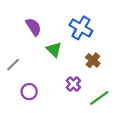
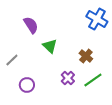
blue cross: (81, 28) -> (97, 19), moved
green line: (99, 98) -> (93, 80), moved

